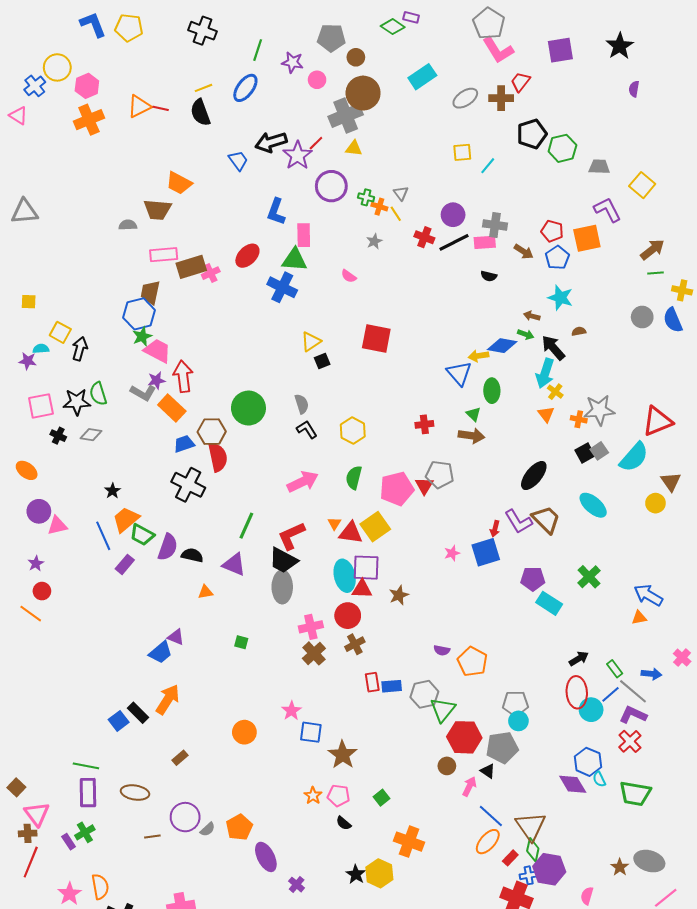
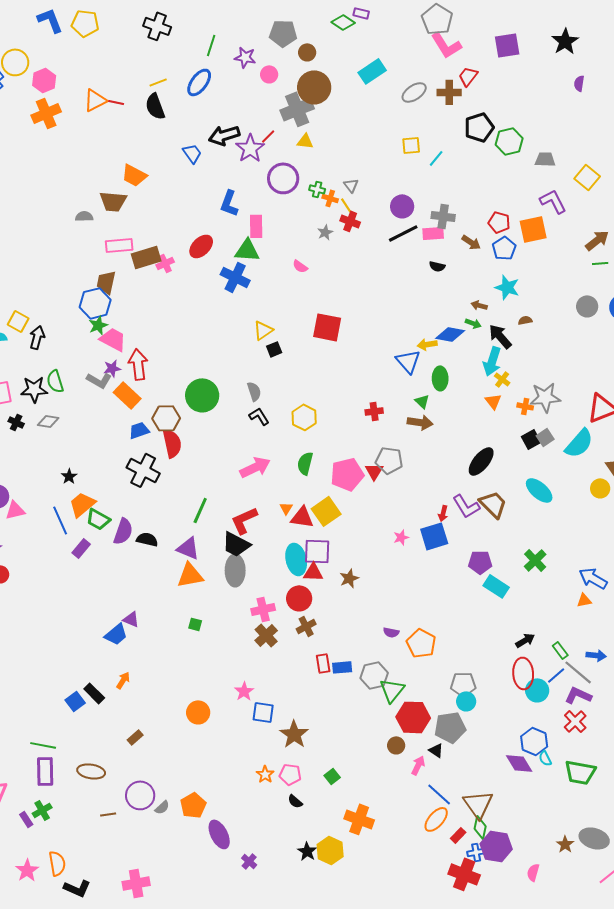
red cross: (424, 237) -> (350, 221), moved
orange triangle: (206, 592) -> (190, 575), moved, size x1.8
orange arrow: (168, 699) -> (123, 680), size x0.6

